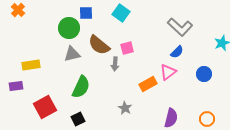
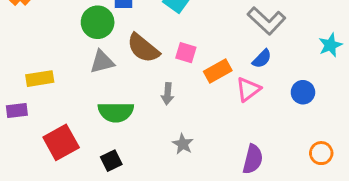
pink square: (127, 48) -> (186, 53), turned 32
gray arrow: (115, 64) -> (168, 94), moved
orange rectangle: (148, 84) -> (218, 71), moved
green semicircle: (81, 87) -> (116, 112), turned 65
orange circle: (207, 119) -> (321, 153), moved

